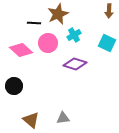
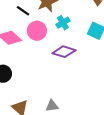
black line: (34, 23) -> (23, 11), turned 32

